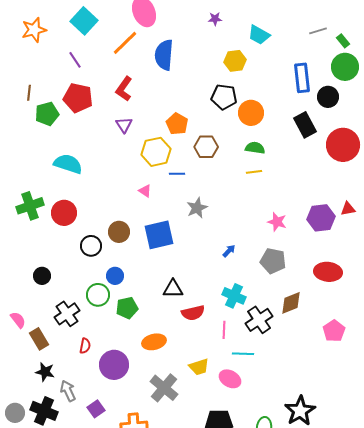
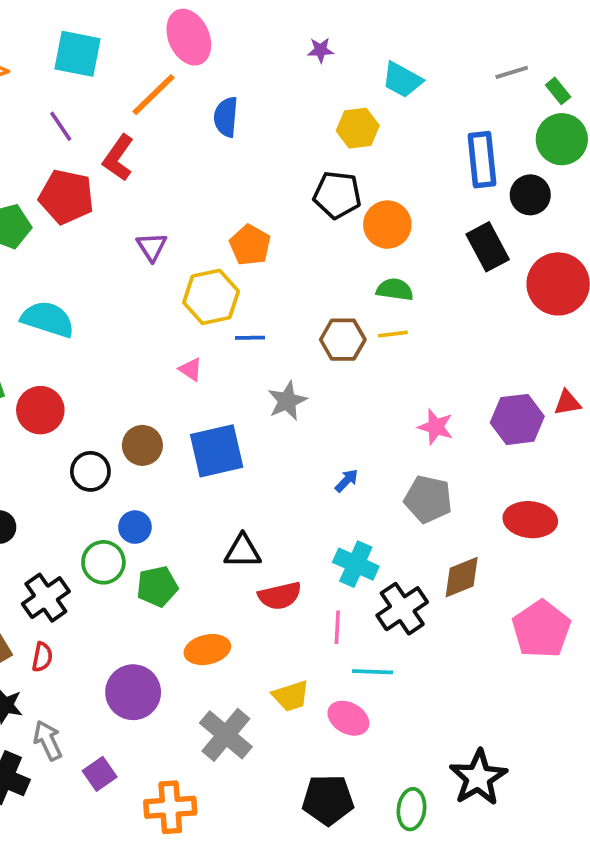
cyan square: (84, 21) -> (77, 54), turned -32
blue semicircle: (164, 55) -> (226, 117), size x0.7
red L-shape: (124, 89) -> (118, 158), moved
brown hexagon: (206, 147) -> (343, 340), moved
pink pentagon: (334, 331) -> (541, 629), size x1.4
red semicircle: (85, 346) -> (42, 657), moved

